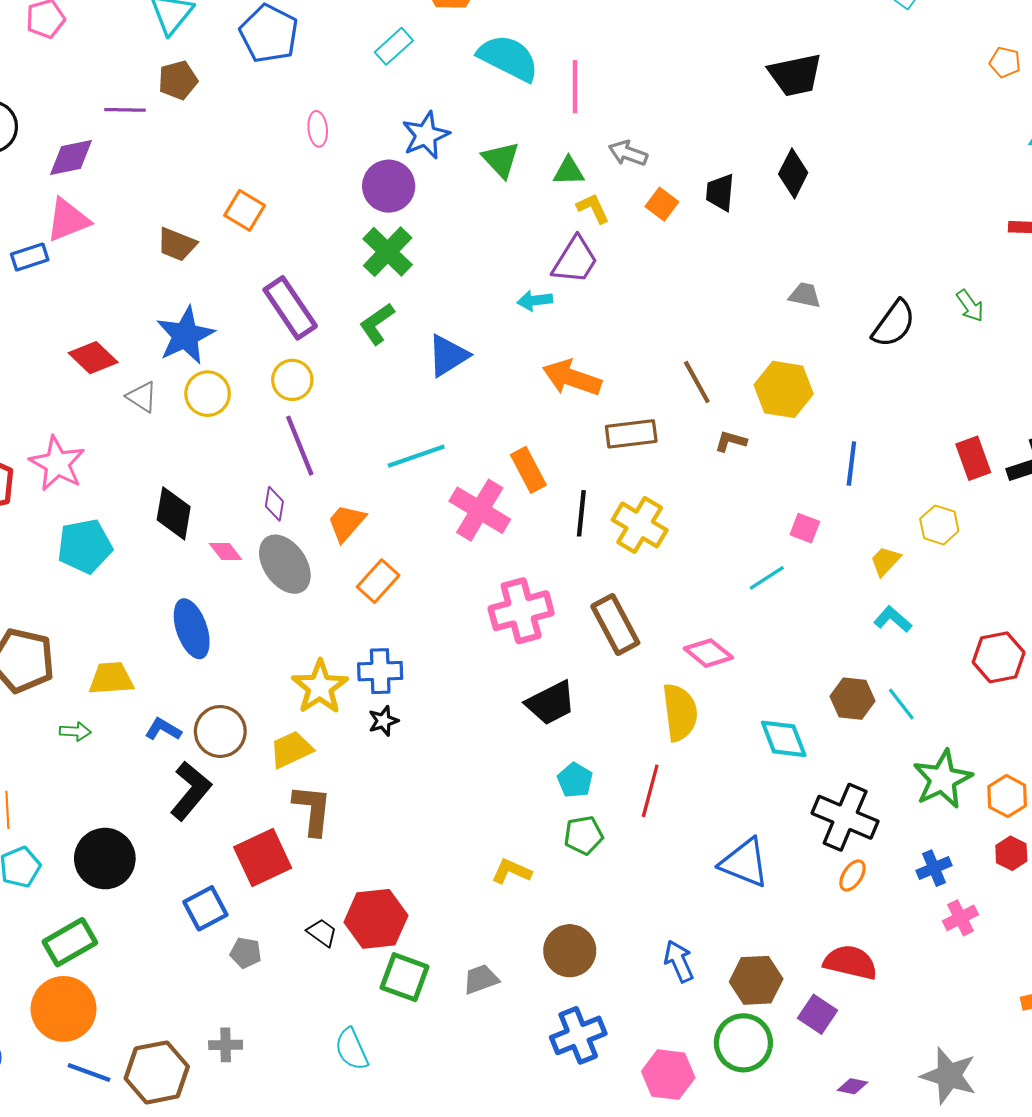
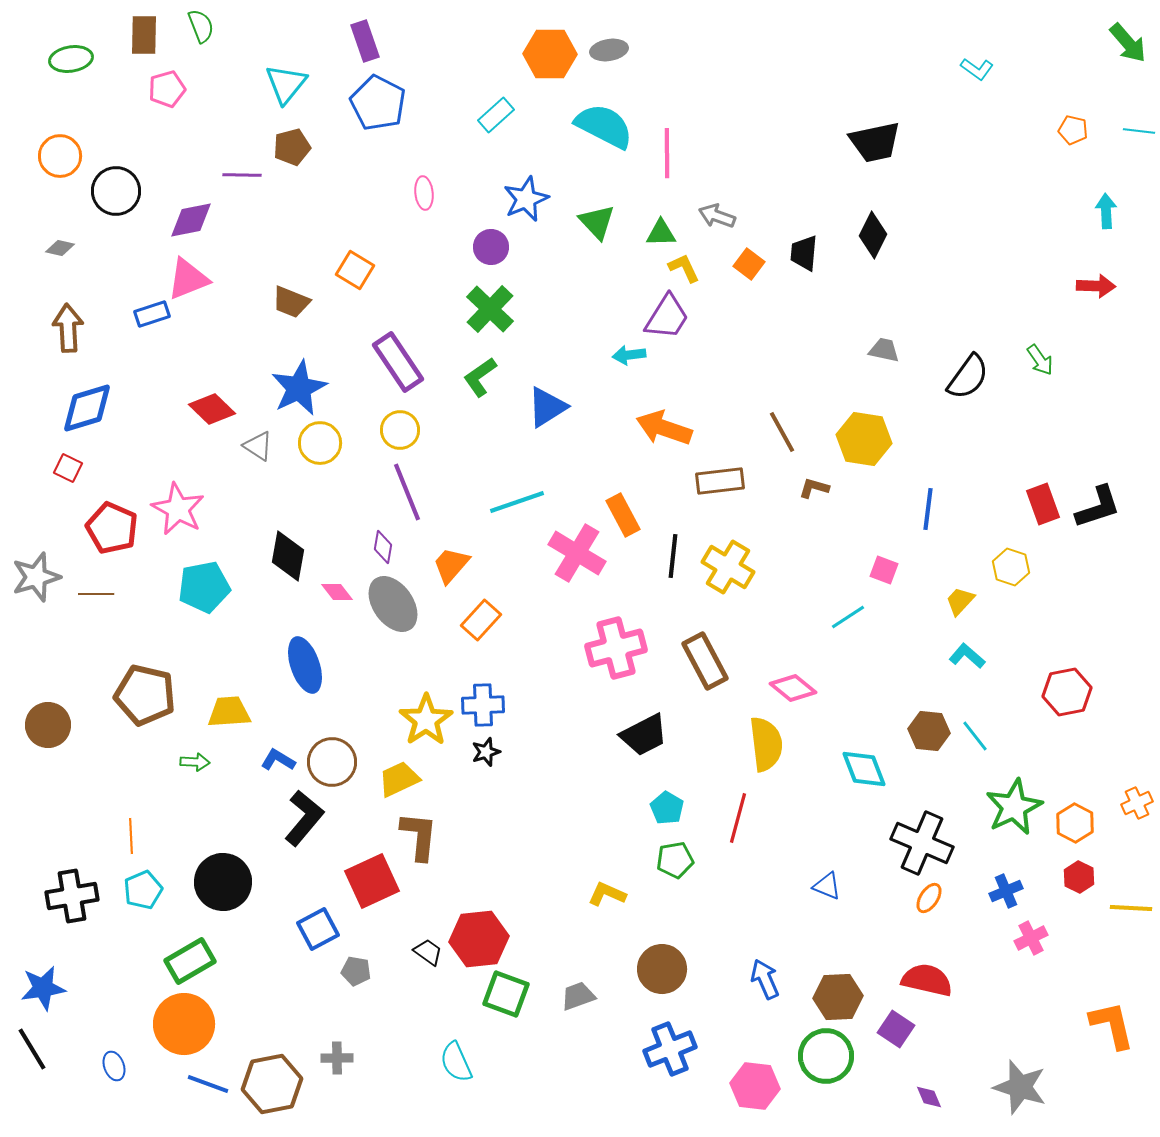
purple circle: (389, 186) -> (491, 247), size x0.7
blue triangle: (744, 863) -> (827, 886), size x0.6
purple diamond: (852, 1086) -> (929, 1097), turned 56

